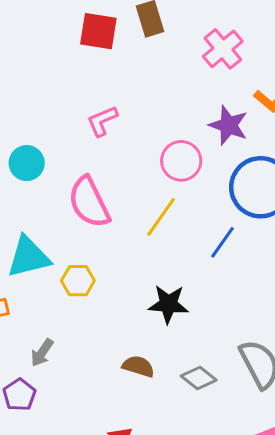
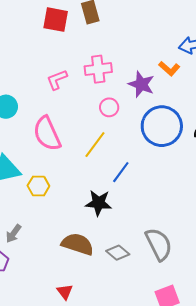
pink cross: (223, 49) -> (98, 69), moved, turned 32
pink circle: (181, 161) -> (109, 107), size x0.7
blue line: (222, 242) -> (121, 172), moved
brown semicircle: (138, 366) -> (78, 244), size x1.5

